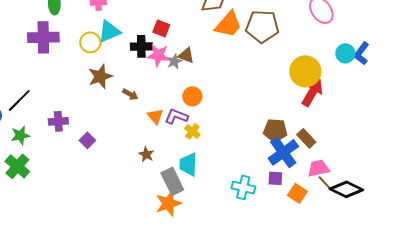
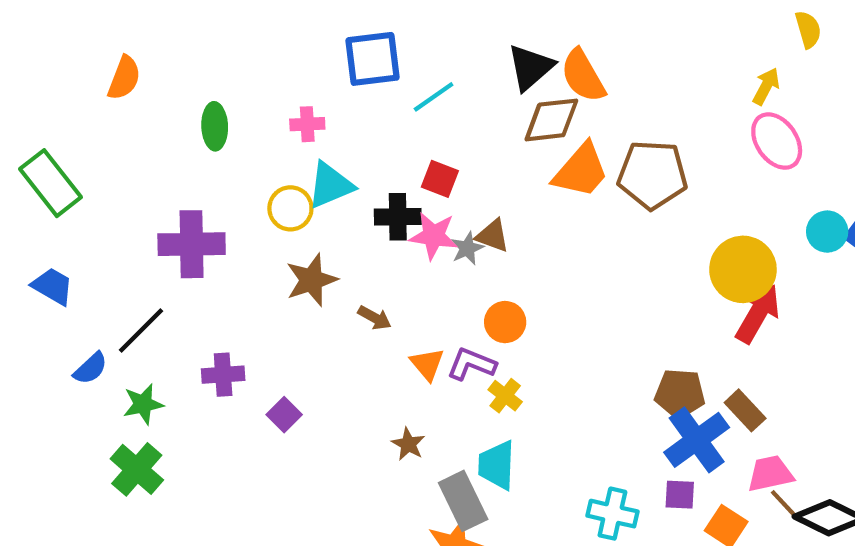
purple cross: (43, 37) -> (192, 244), moved

